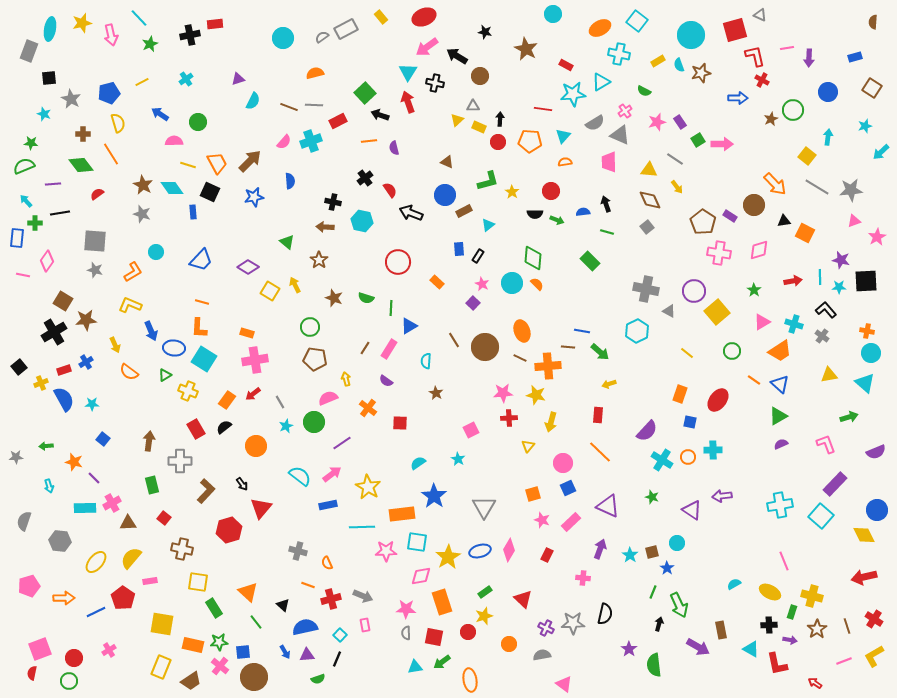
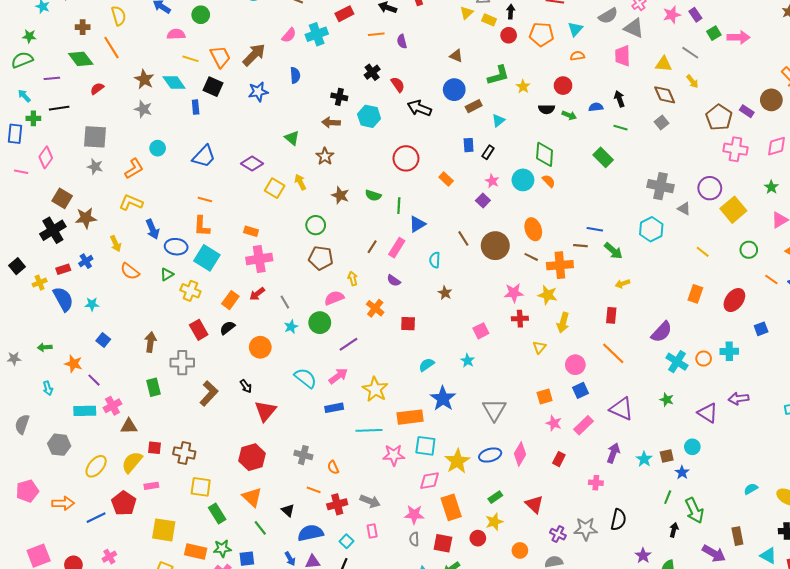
blue square: (690, 422) -> (761, 329), moved, turned -32
red square: (164, 518) -> (155, 448), moved, turned -32
red hexagon: (229, 530) -> (252, 457), moved

